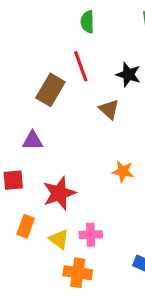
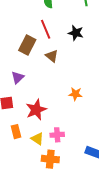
brown triangle: (109, 109) -> (52, 56), moved
purple triangle: (33, 141) -> (18, 77), turned -40
orange rectangle: (26, 226) -> (16, 132), turned -32

